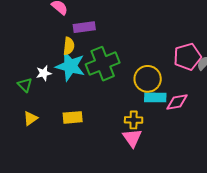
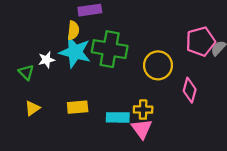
green cross: (103, 64) -> (110, 49), turned 32
cyan rectangle: (155, 97) -> (118, 117), moved
pink diamond: (177, 102) -> (190, 90), turned -65

